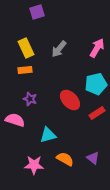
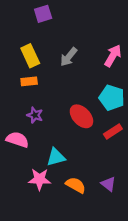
cyan pentagon: (96, 84) -> (112, 98), turned 30
pink star: (34, 165) -> (40, 179), moved

